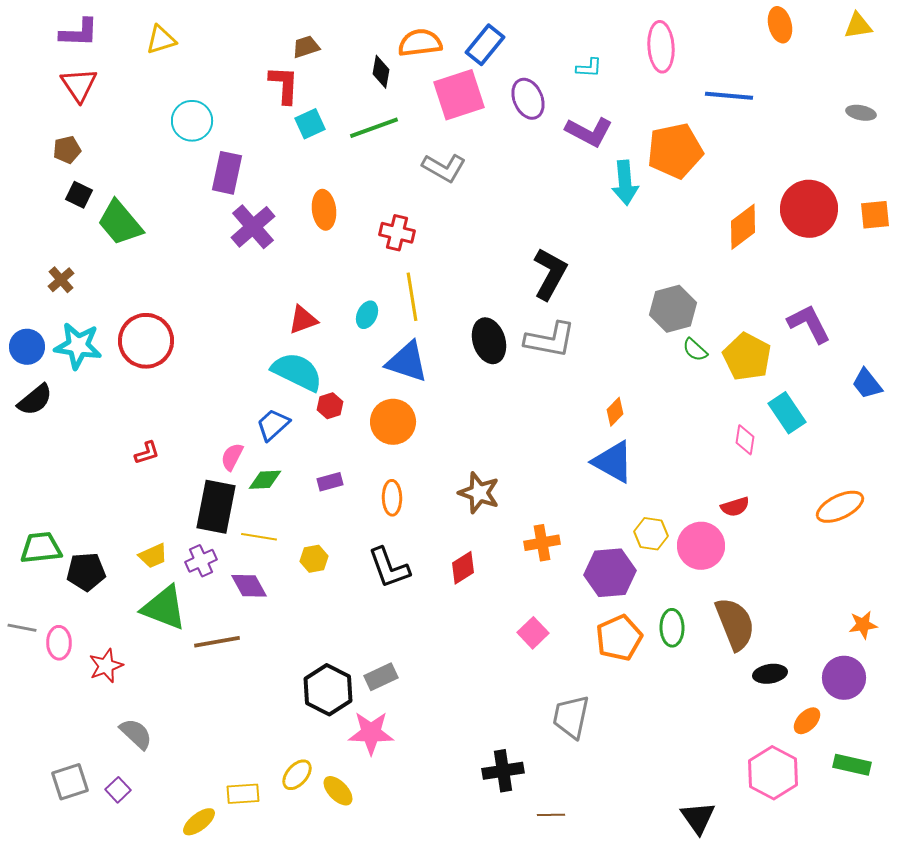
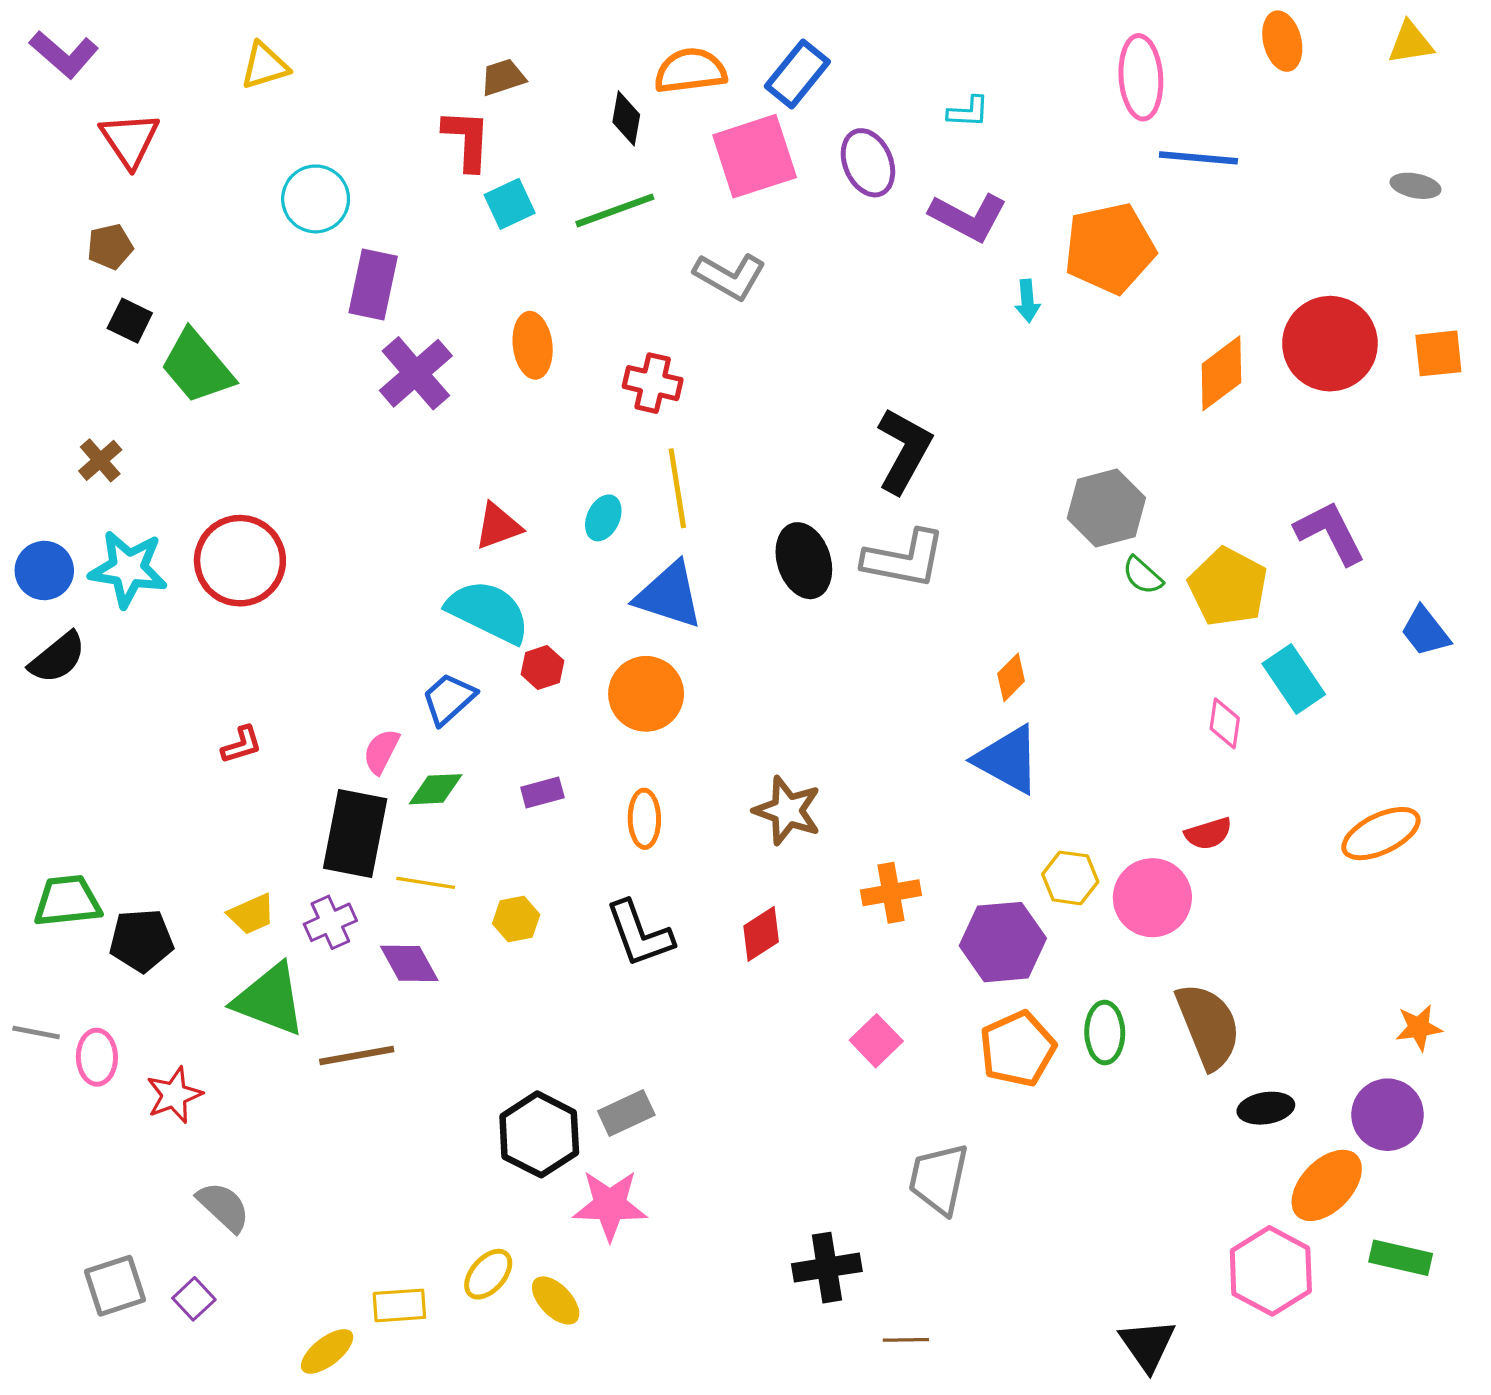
purple L-shape: (79, 33) -> (64, 54), moved, turned 39
pink ellipse: (661, 47) -> (1141, 77), moved
cyan arrow: (625, 183) -> (1027, 301), size x0.6
orange ellipse: (807, 721) -> (1327, 1185), size x1.6

